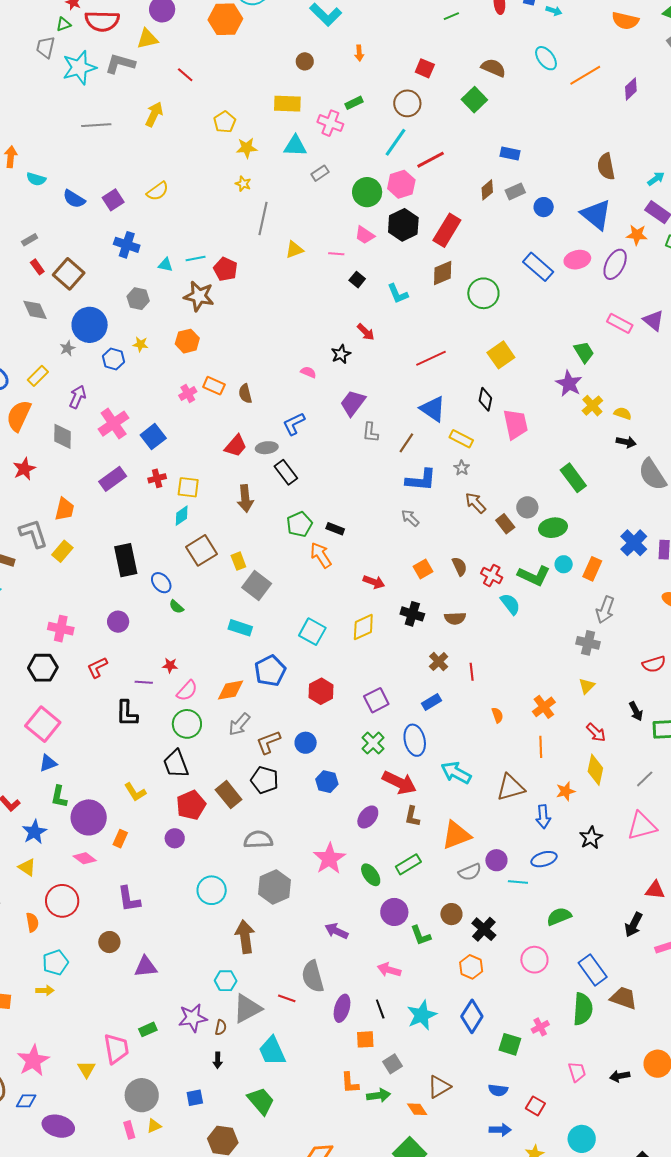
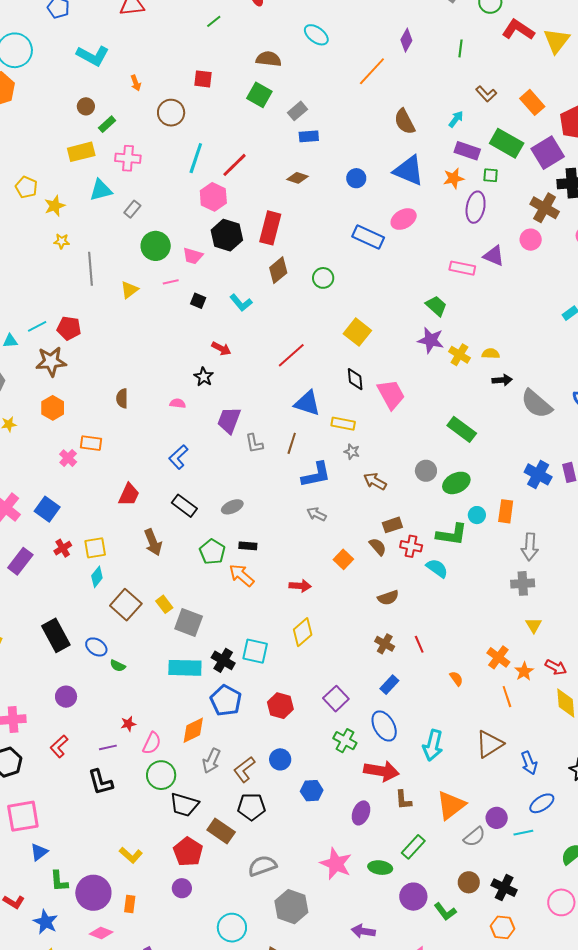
orange line: (585, 75) -> (372, 71), moved
green rectangle: (354, 103) -> (107, 124), moved
brown circle: (407, 103) -> (171, 113), moved
brown diamond: (487, 190) -> (297, 178), turned 75
gray rectangle: (515, 191) -> (297, 111), moved
green circle: (367, 192) -> (156, 246), moved
purple ellipse: (615, 264) -> (476, 207), moved
green circle: (483, 293) -> (323, 278), size x0.7
brown semicircle: (245, 394) -> (122, 398), moved, turned 30
gray ellipse: (267, 448) -> (232, 507), moved
brown rectangle: (505, 524) -> (392, 525), moved, turned -54
black cross: (412, 614) -> (223, 660), moved, turned 30
cyan rectangle: (240, 628) -> (185, 668), size x1.4
pink square: (43, 724) -> (23, 816), turned -32
black trapezoid: (176, 764) -> (184, 805), moved, turned -36
cyan arrow: (456, 773) -> (433, 745), turned -88
orange star: (566, 791) -> (524, 671), moved
green ellipse: (371, 875) -> (380, 868), turned -30

